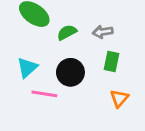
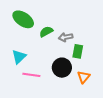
gray arrow: (103, 32) -> (66, 37), moved
black circle: (70, 72) -> (62, 68), moved

